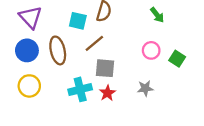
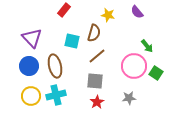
green arrow: (157, 15) -> (147, 46), moved
brown line: (94, 43) -> (97, 56), moved
pink circle: (151, 50) -> (134, 66), size x1.6
cyan cross: (80, 89) -> (56, 95), moved

